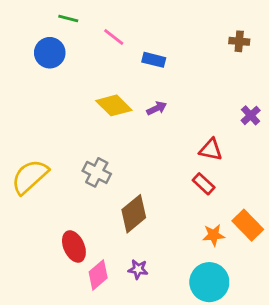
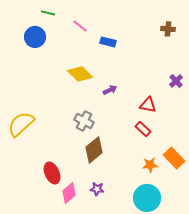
purple arrow: (157, 108) -> (110, 90), moved
gray cross: (97, 172) -> (84, 121), moved

